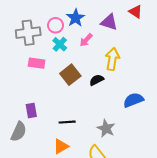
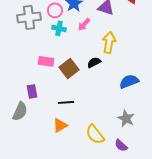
cyan cross: (60, 44) -> (59, 28), turned -32
pink rectangle: (37, 63) -> (46, 61), moved
brown square: (70, 75) -> (69, 68), moved
gray star: (106, 128) -> (126, 118), moved

